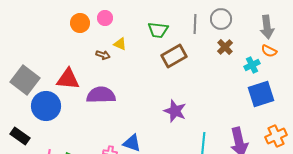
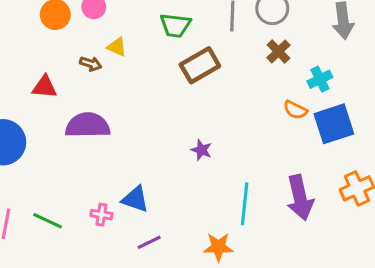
orange semicircle: (269, 51) -> (295, 110), moved
red triangle: (68, 79) -> (45, 87), moved, size x0.7
purple star: (175, 111) -> (201, 150), size x0.6

